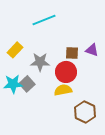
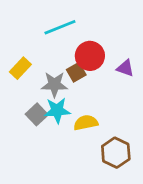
brown square: (72, 53) -> (76, 72), moved, turned -32
red circle: (66, 72) -> (90, 56), moved
cyan star: (13, 84) -> (57, 110), moved

